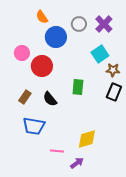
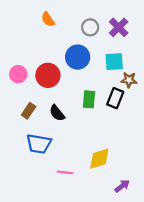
blue circle: (56, 37) -> (78, 57), moved
pink circle: (22, 53) -> (18, 74), moved
cyan square: (100, 54) -> (114, 62), turned 30
black rectangle: (114, 92) -> (115, 98), moved
purple arrow: (77, 163) -> (122, 186), moved

